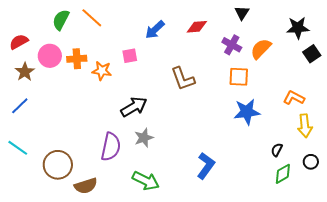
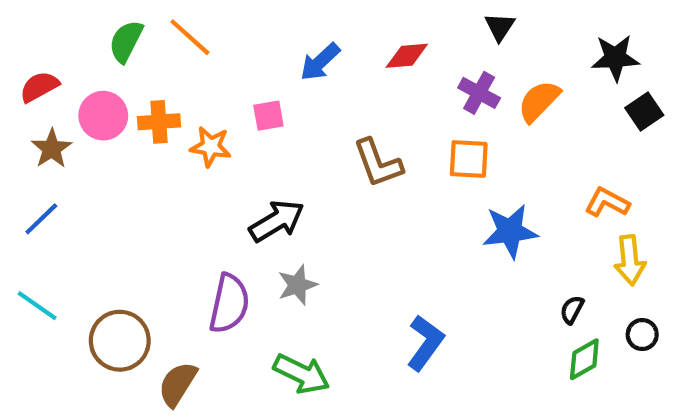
orange square: (239, 77) -> (469, 159), moved
brown semicircle: (86, 186) -> (178, 384), turned 140

